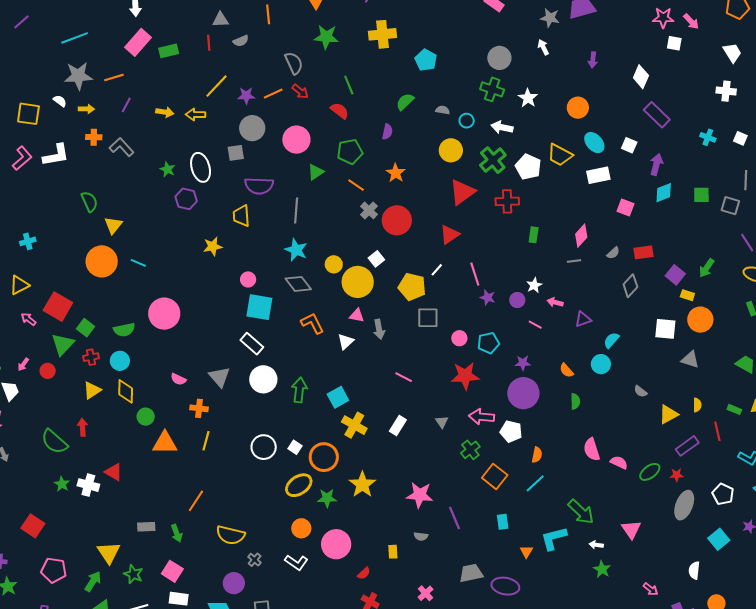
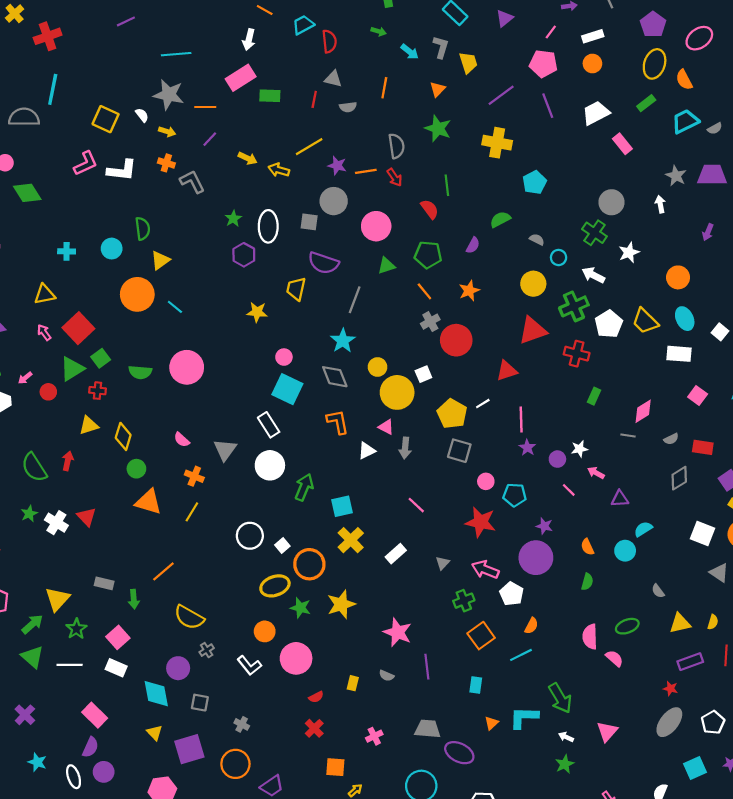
cyan circle: (120, 361) -> (112, 249), moved
green ellipse: (650, 472) -> (627, 626), moved

